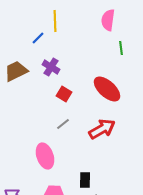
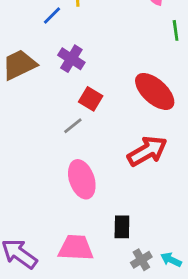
gray line: (63, 124) -> (73, 126), moved
pink ellipse: (45, 156) -> (82, 179), moved

